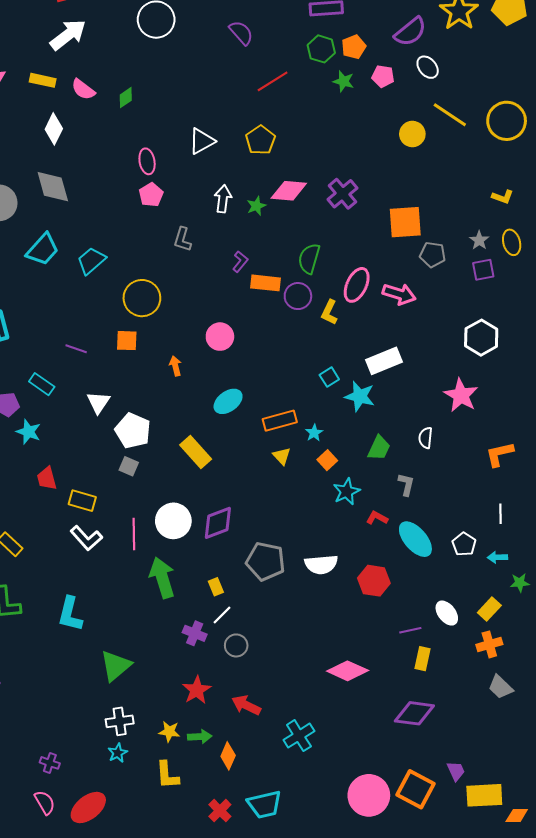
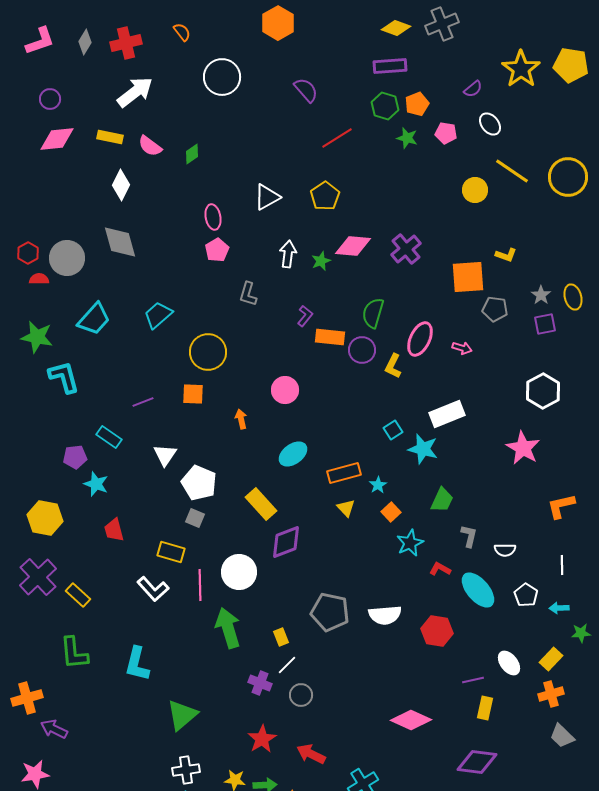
purple semicircle: (410, 32) -> (473, 89), size x0.6
yellow L-shape: (503, 197) -> (506, 255), moved
cyan trapezoid: (43, 249) -> (94, 319), moved
pink arrow: (399, 294) -> (462, 348), size x0.6
purple line: (76, 349) -> (143, 402), turned -40
white semicircle: (426, 438) -> (505, 550), moved, turned -95
yellow rectangle: (82, 501) -> (171, 552), moved
purple diamond: (218, 523) -> (286, 542), moved

